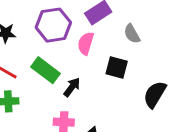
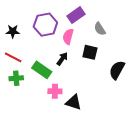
green rectangle: (45, 70) -> (42, 70), moved
black arrow: (72, 87) -> (62, 59), moved

